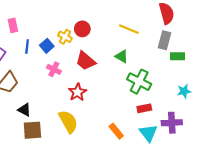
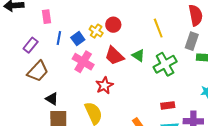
yellow line: (129, 29) -> (158, 28), turned 42
green triangle: (122, 56) -> (138, 55), moved
pink cross: (54, 69) -> (83, 62), size x1.5
green cross: (139, 82) -> (165, 64), moved, turned 30

